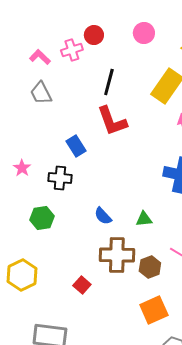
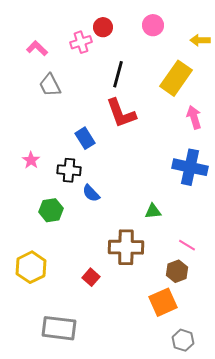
pink L-shape: (40, 57) -> (37, 48), moved
blue semicircle: (103, 216) -> (91, 193), moved
brown hexagon: (150, 267) -> (177, 271), moved

